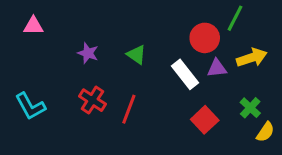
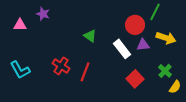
pink triangle: (33, 26) -> (20, 25), moved
purple star: (88, 53) -> (43, 14), moved
yellow arrow: (252, 58) -> (166, 38), turned 36

